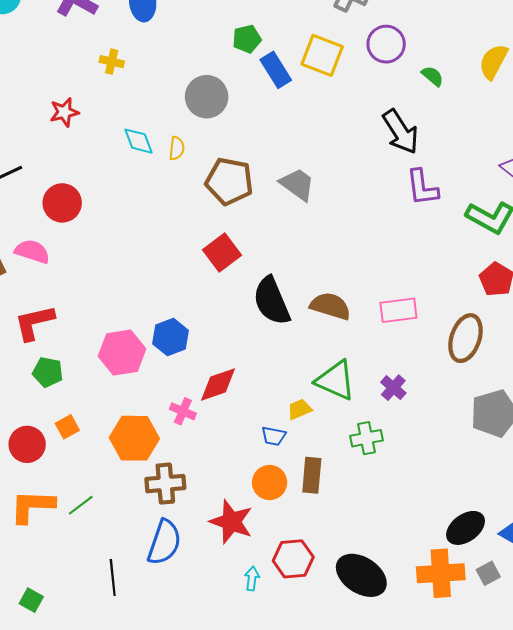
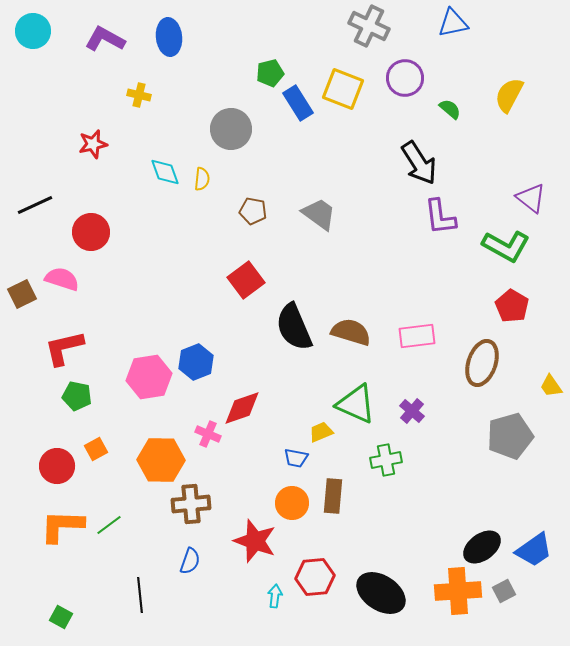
brown pentagon: (229, 181) -> (253, 211), size x0.6
blue semicircle: (164, 542) -> (190, 561), size x0.6

